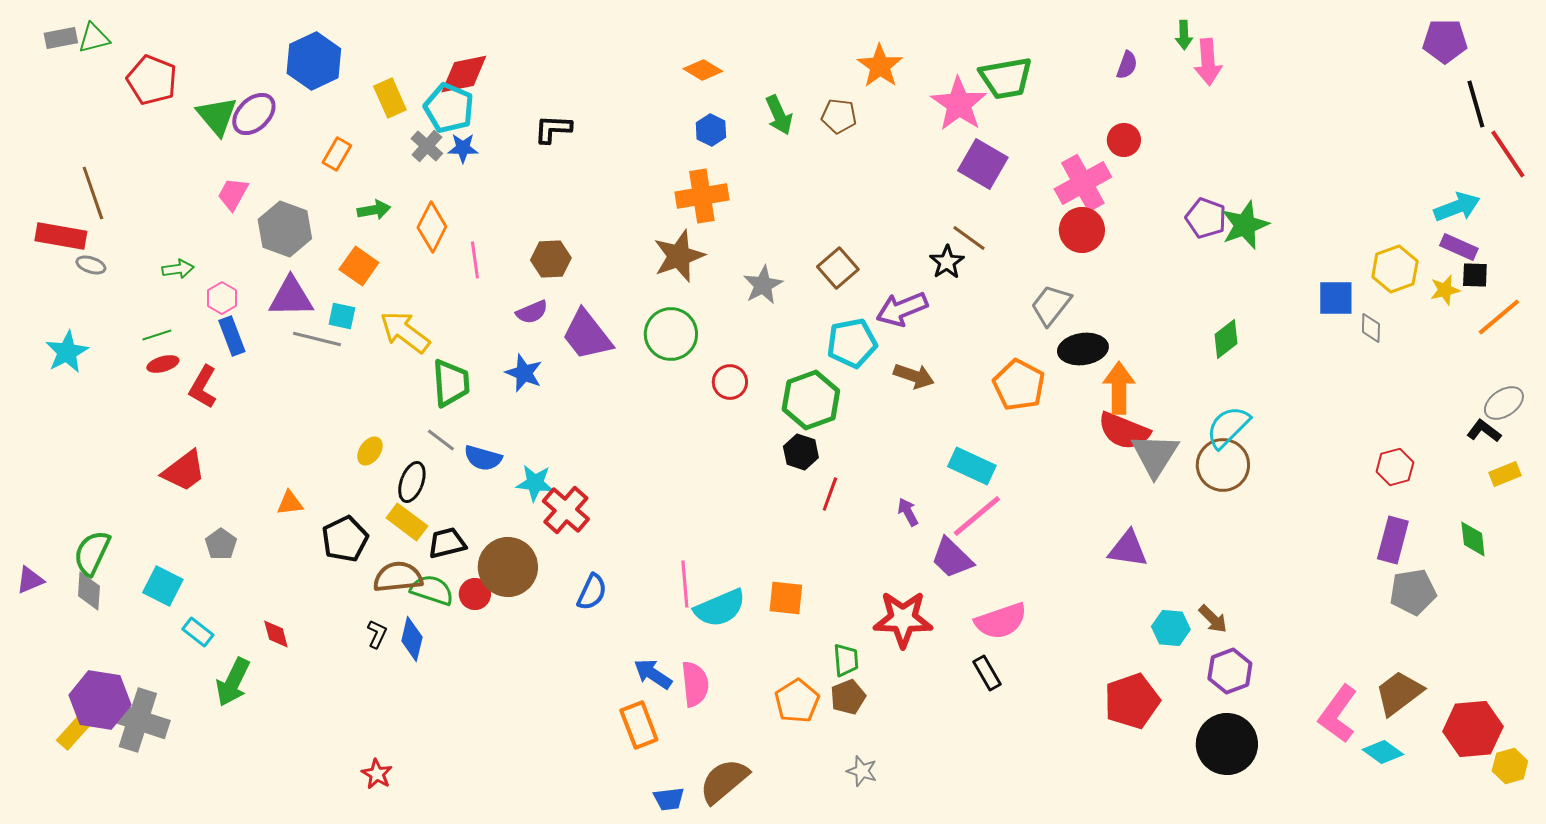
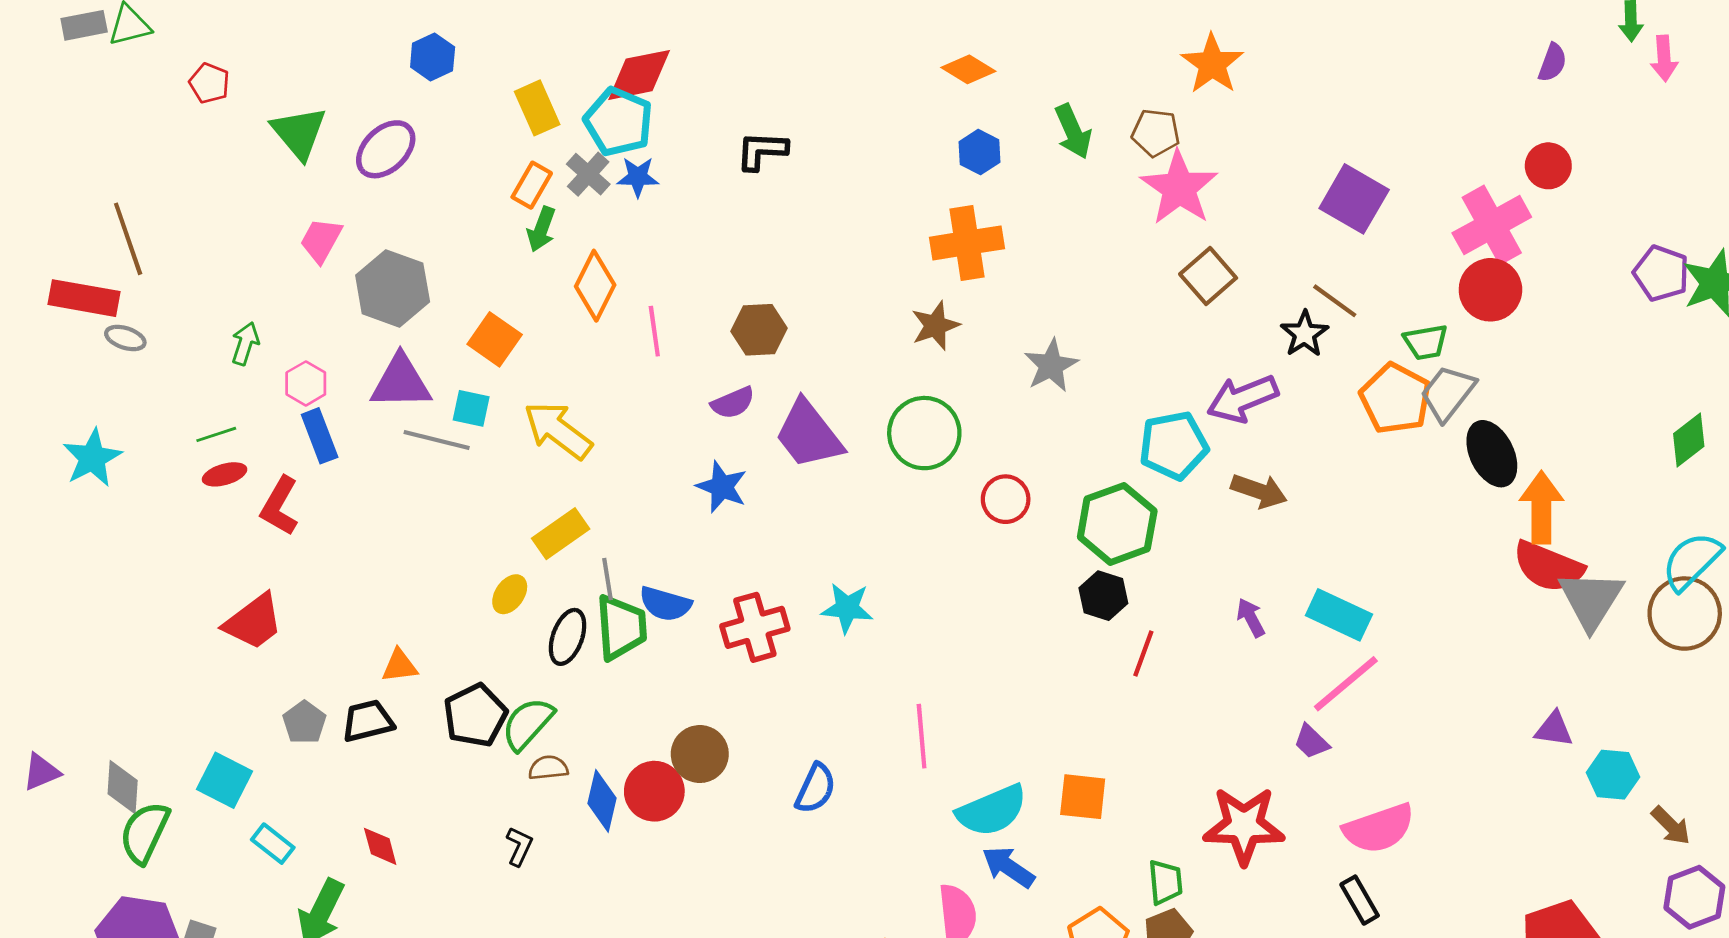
blue hexagon: (314, 61) -> (433, 57), size x0.6
pink arrow: (1208, 62) -> (1664, 58), size x0.7
green trapezoid: (1006, 78) -> (1426, 342), moved, size x0.6
red pentagon: (152, 80) -> (209, 83), size x0.6
pink star: (959, 104) -> (1179, 188), moved
purple ellipse: (254, 114) -> (386, 149), moved
orange rectangle: (337, 154) -> (532, 185), moved
green arrow: (374, 210) -> (541, 229), moved, turned 120
brown star: (679, 256) -> (935, 326), size x0.7
brown square: (838, 268) -> (1208, 276), moved
green arrow: (178, 269) -> (245, 344), turned -64
black ellipse: (1083, 349) -> (1492, 454), turned 72
green trapezoid: (451, 383) -> (621, 627), moved
orange pentagon: (1019, 385) -> (1395, 399), moved
gray line: (441, 440) -> (607, 579), turned 44
cyan star: (535, 483) -> (847, 608), moved
red cross: (566, 510) -> (755, 627), moved, turned 33
purple arrow: (908, 512) -> (1251, 618), moved
yellow rectangle: (407, 522) -> (561, 534), moved, turned -72
black trapezoid: (447, 543) -> (368, 721), moved
purple triangle: (1128, 549) -> (1554, 729), size x0.7
green semicircle: (92, 553) -> (145, 833), moved
purple trapezoid: (952, 558) -> (1311, 742), size x0.6
brown circle: (508, 567) -> (700, 754), size x0.7
brown semicircle: (398, 577) -> (548, 768), size x0.6
pink line: (685, 584) -> (922, 736), moved
green semicircle: (432, 590) -> (528, 724), moved, turned -66
red circle: (475, 594) -> (654, 791), size x1.4
cyan hexagon: (1171, 628) -> (1613, 775), moved
blue diamond: (412, 639) -> (602, 801), moved
blue arrow: (653, 674) -> (1008, 867), moved

